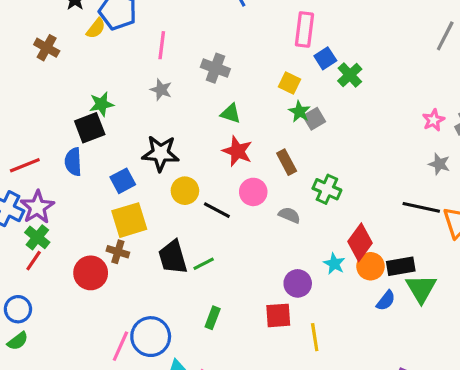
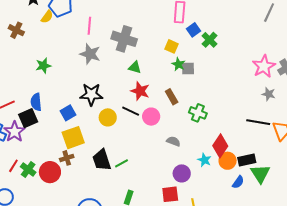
gray cross: (215, 68) -> (124, 39), size x1.4
gray star: (161, 90) -> (90, 54), size x1.5
green star: (101, 104) -> (43, 66), moved
gray square: (314, 119) -> (188, 68), turned 32
pink star: (433, 120) -> (264, 66), size x1.6
black square: (90, 128) -> (28, 118), moved
black line: (217, 210) -> (131, 111), moved
gray semicircle: (289, 215) -> (173, 141), moved
green cross: (37, 237) -> (28, 170), moved
brown cross: (118, 252) -> (67, 158), turned -32

